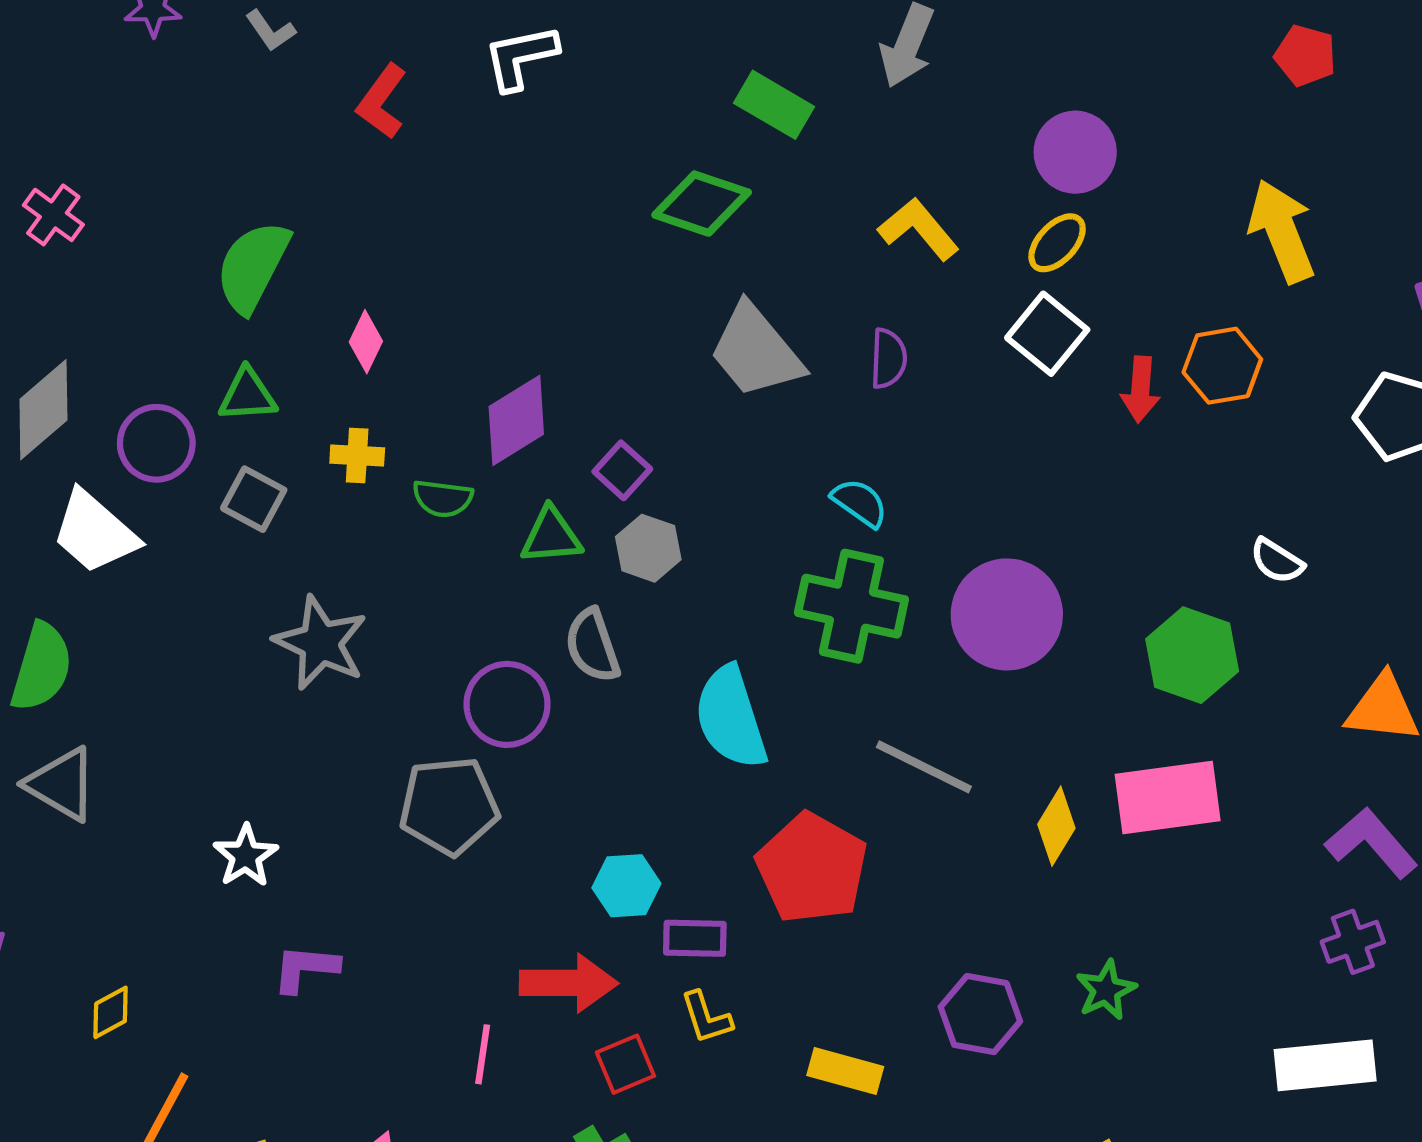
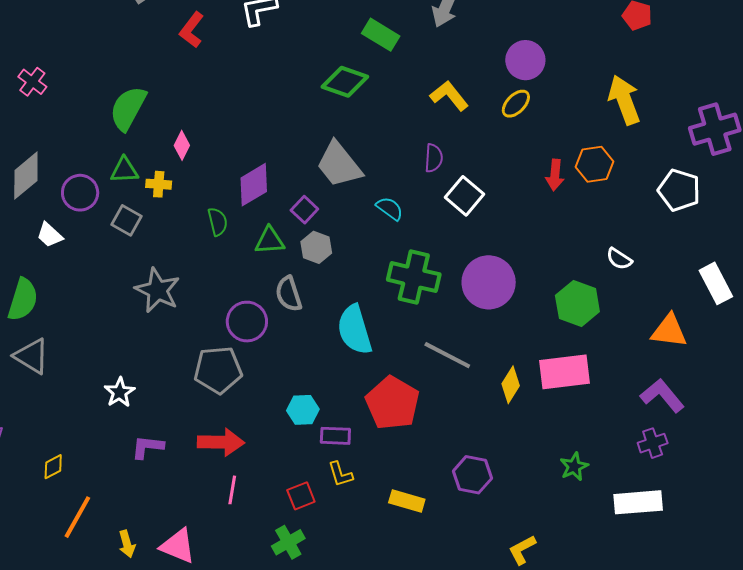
white square: (1047, 334) -> (464, 196), moved
gray trapezoid: (756, 351) -> (339, 165), moved
yellow cross: (357, 455) -> (159, 184), moved
green semicircle: (443, 498) -> (218, 222), turned -112
cyan semicircle: (860, 503) -> (390, 209), moved
white trapezoid: (95, 532) -> (50, 235), size x0.6
red arrow: (568, 983) -> (221, 442), moved
green star: (1106, 990) -> (574, 467), moved

